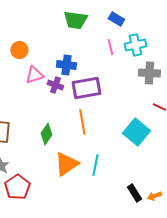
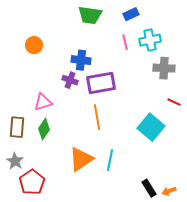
blue rectangle: (116, 19) -> (131, 14), turned -56
pink triangle: (34, 75) -> (43, 102), moved
green diamond: (46, 134) -> (44, 129), moved

